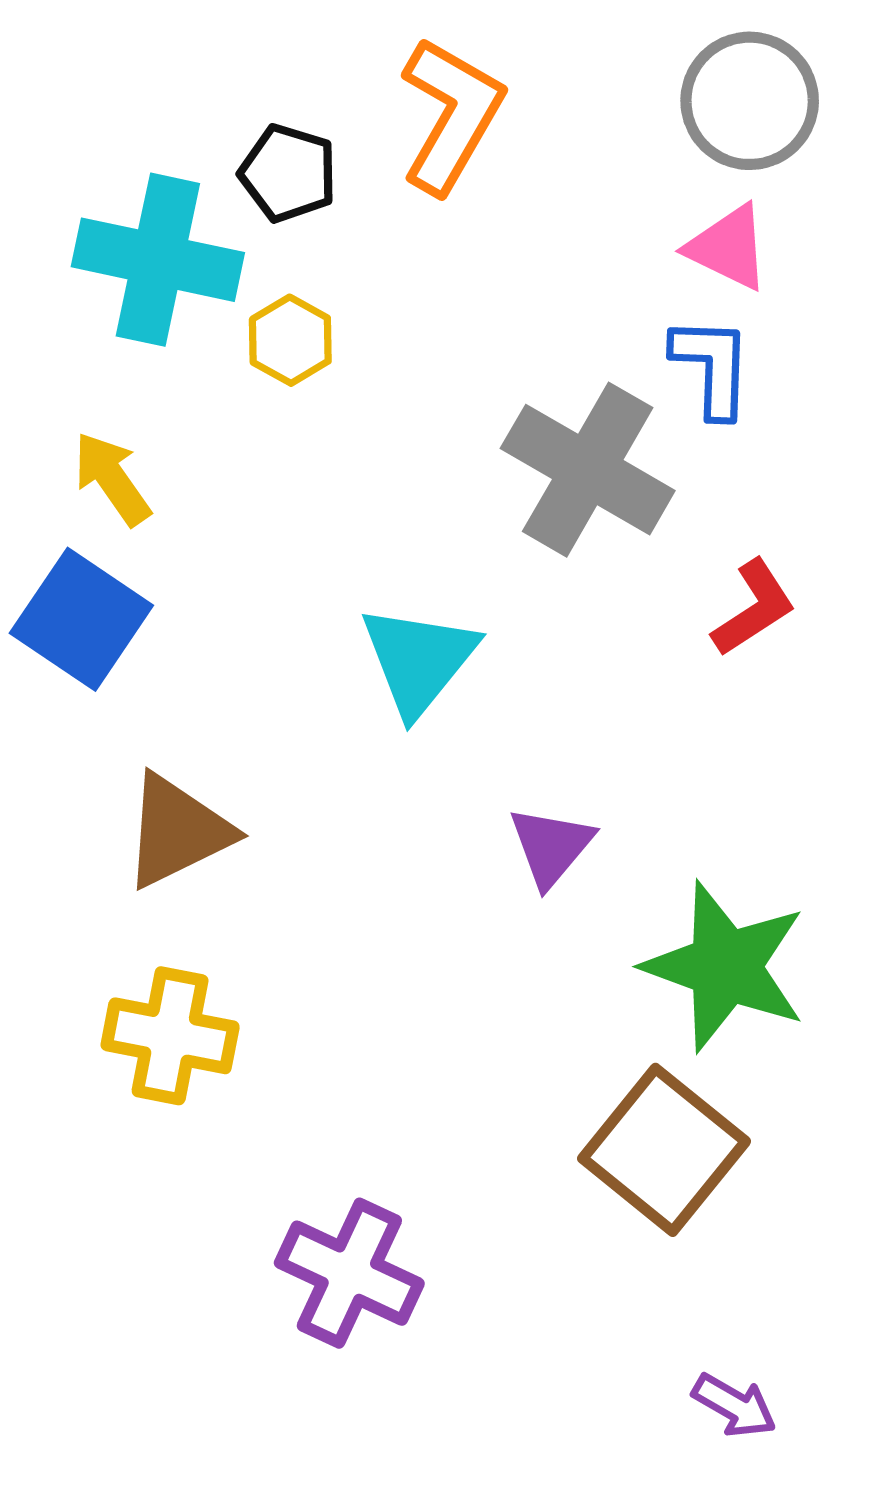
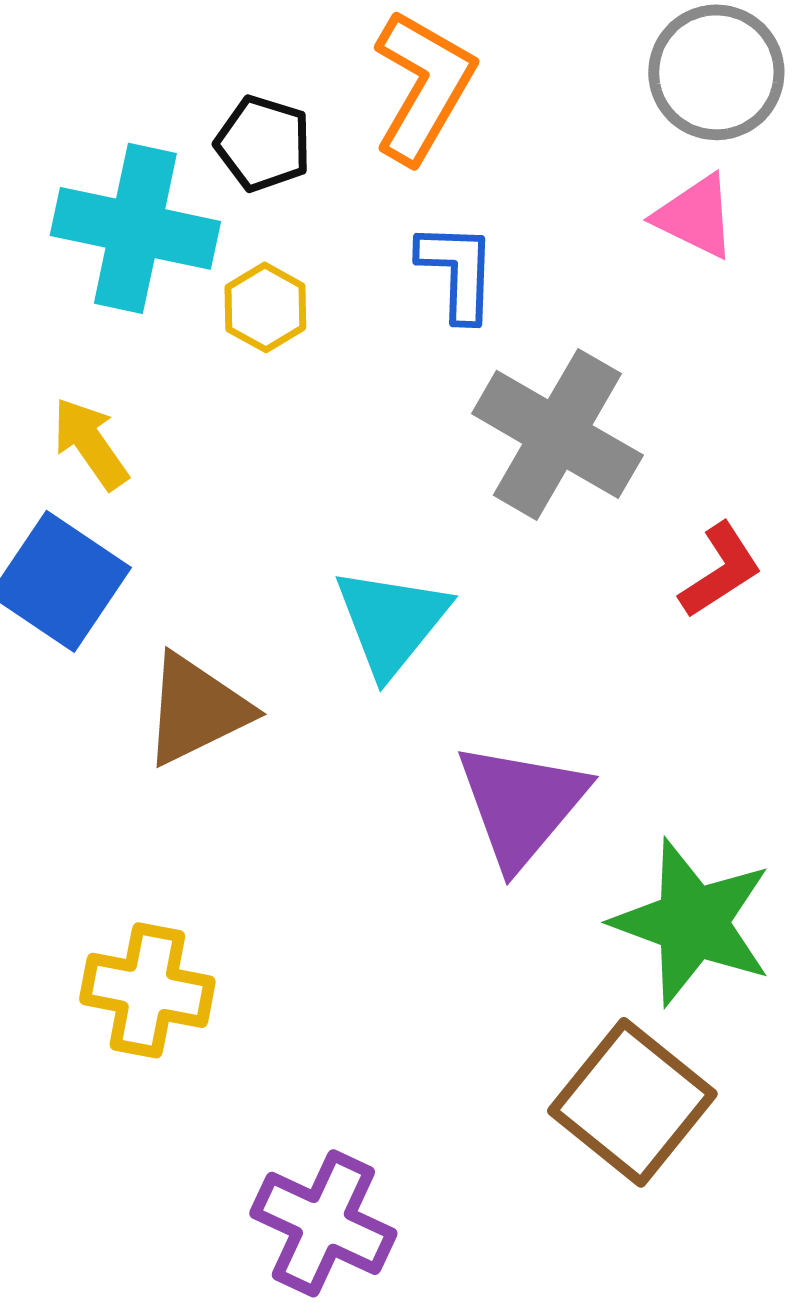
blue L-shape: (712, 367) -> (457, 271), moved
brown triangle: (177, 831) -> (196, 709), moved
purple triangle: (551, 846) -> (521, 804), size x1.6

